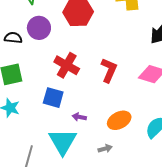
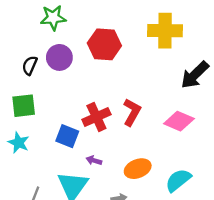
black semicircle: (13, 38) -> (30, 65), turned -78
red cross: (67, 65) -> (96, 117), moved, turned 30

